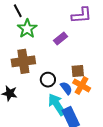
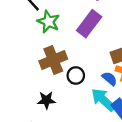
purple rectangle: (60, 39) -> (89, 24), size x1.6
black circle: (48, 80) -> (76, 75), moved

